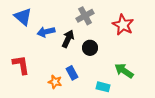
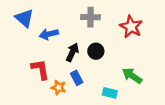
gray cross: (85, 16) -> (91, 17), turned 30
black arrow: (68, 39) -> (72, 52), moved
red L-shape: (21, 65) -> (40, 69), moved

